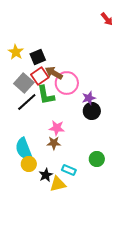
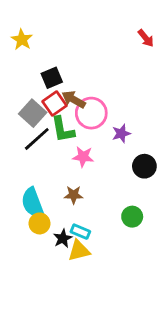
red arrow: (107, 19) -> (146, 38), moved
yellow star: (16, 52) -> (22, 40), moved
black circle: (92, 111) -> (144, 166), moved
pink star: (57, 128) -> (83, 157), moved
cyan rectangle: (69, 170) -> (80, 232), moved

